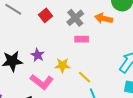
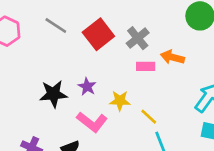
red square: (46, 15) -> (98, 34), size x1.6
orange arrow: (104, 18) -> (172, 57), moved

